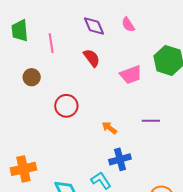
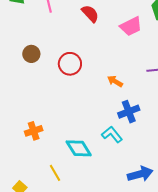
brown circle: (32, 77) -> (31, 54), moved
orange cross: (23, 169) -> (34, 131), size x0.7

